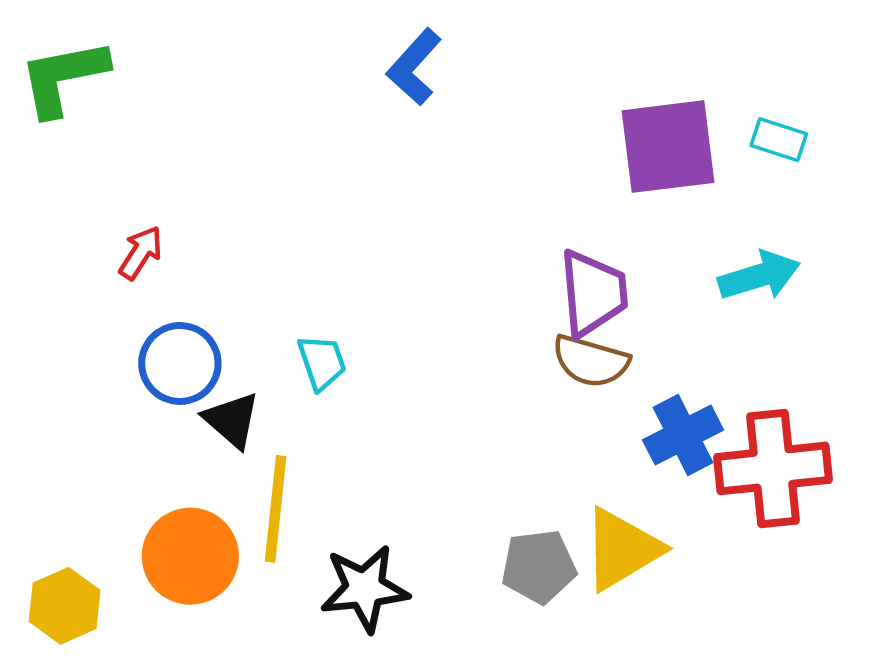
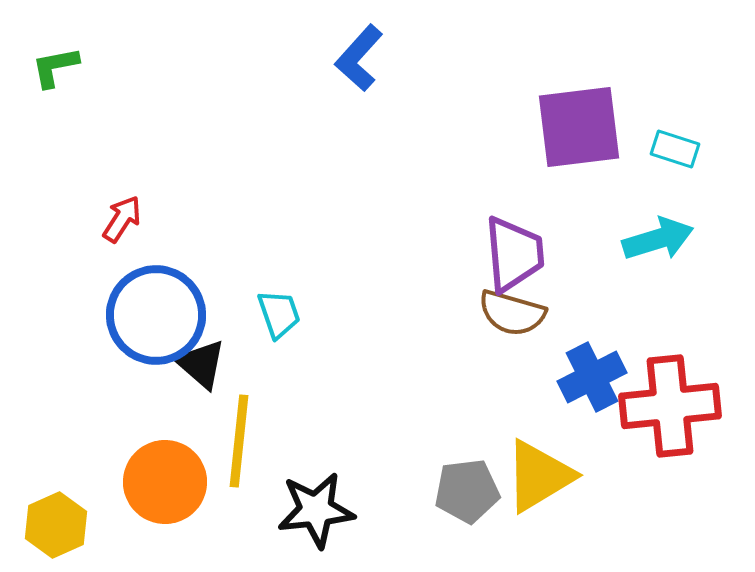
green L-shape: (63, 77) -> (55, 67), size x0.6
cyan rectangle: (779, 140) -> (675, 149), moved
blue circle: (180, 363) -> (156, 315), size x1.4

